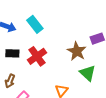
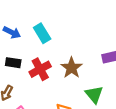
brown star: (77, 51) -> (72, 68), moved

